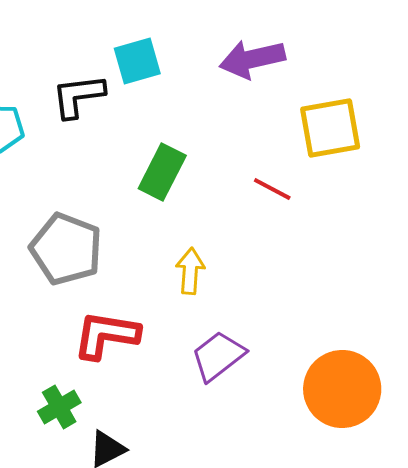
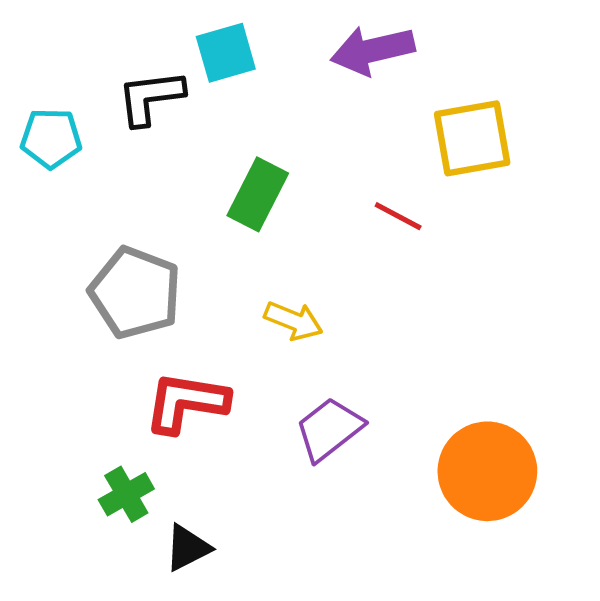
yellow arrow: (190, 271) -> (293, 321), turned 108

